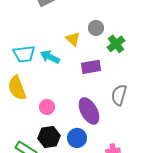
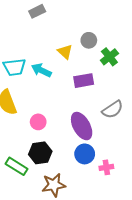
gray semicircle: (119, 95) -> (113, 110), turned -140
blue circle: (77, 138) -> (85, 154), moved

